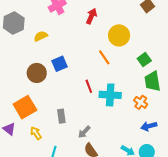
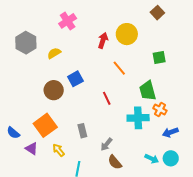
red arrow: (91, 16) -> (103, 40), moved
yellow circle: (119, 35) -> (127, 34), moved
green square: (144, 60) -> (159, 58), moved, turned 32
green trapezoid: (152, 81) -> (148, 91), moved
cyan cross: (110, 95) -> (138, 118), moved

